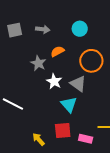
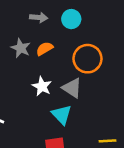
gray arrow: (43, 29) -> (39, 17), moved
gray star: (38, 63) -> (21, 48), moved

